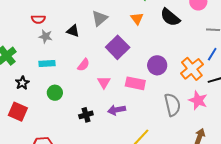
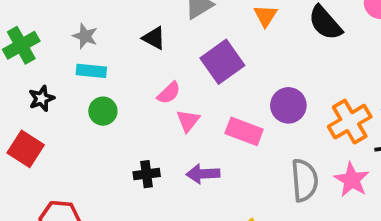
black triangle: (73, 31) -> (154, 38), moved
gray star: (46, 36) -> (85, 36), moved
pink semicircle: (83, 65) -> (169, 93), moved
green circle: (55, 93) -> (103, 111), moved

